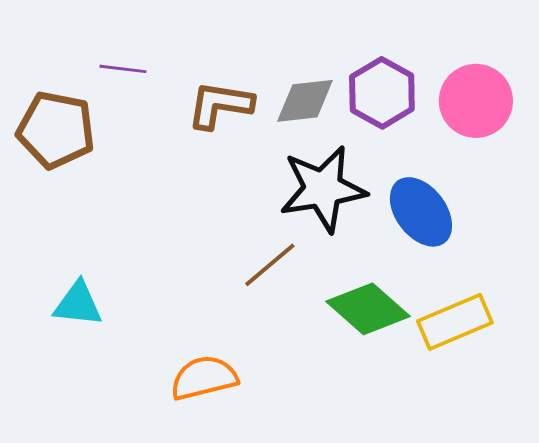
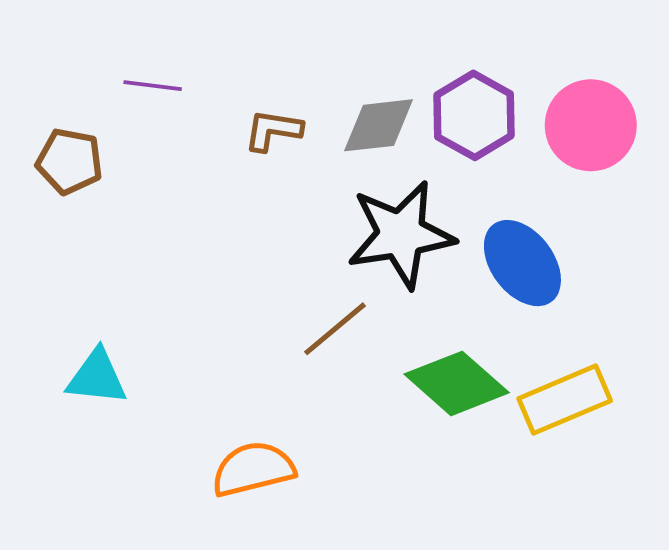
brown L-shape: (220, 105) -> (273, 130), size x0.7
brown pentagon: (56, 130) -> (69, 161), size x0.7

